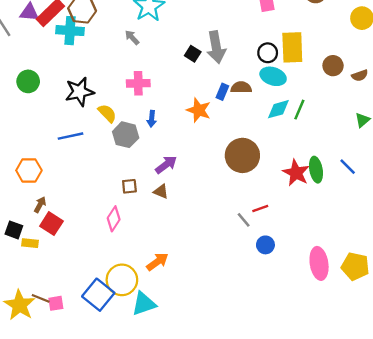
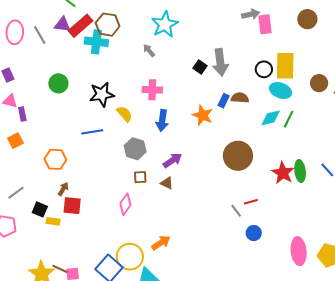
cyan ellipse: (273, 76) -> (280, 90), moved
blue arrow: (152, 119) -> (162, 121), size x1.5
gray hexagon: (126, 135) -> (135, 149), moved
red square: (51, 224) -> (72, 206), turned -30

